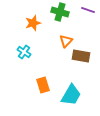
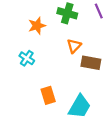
purple line: (88, 10) -> (99, 11), turned 48

